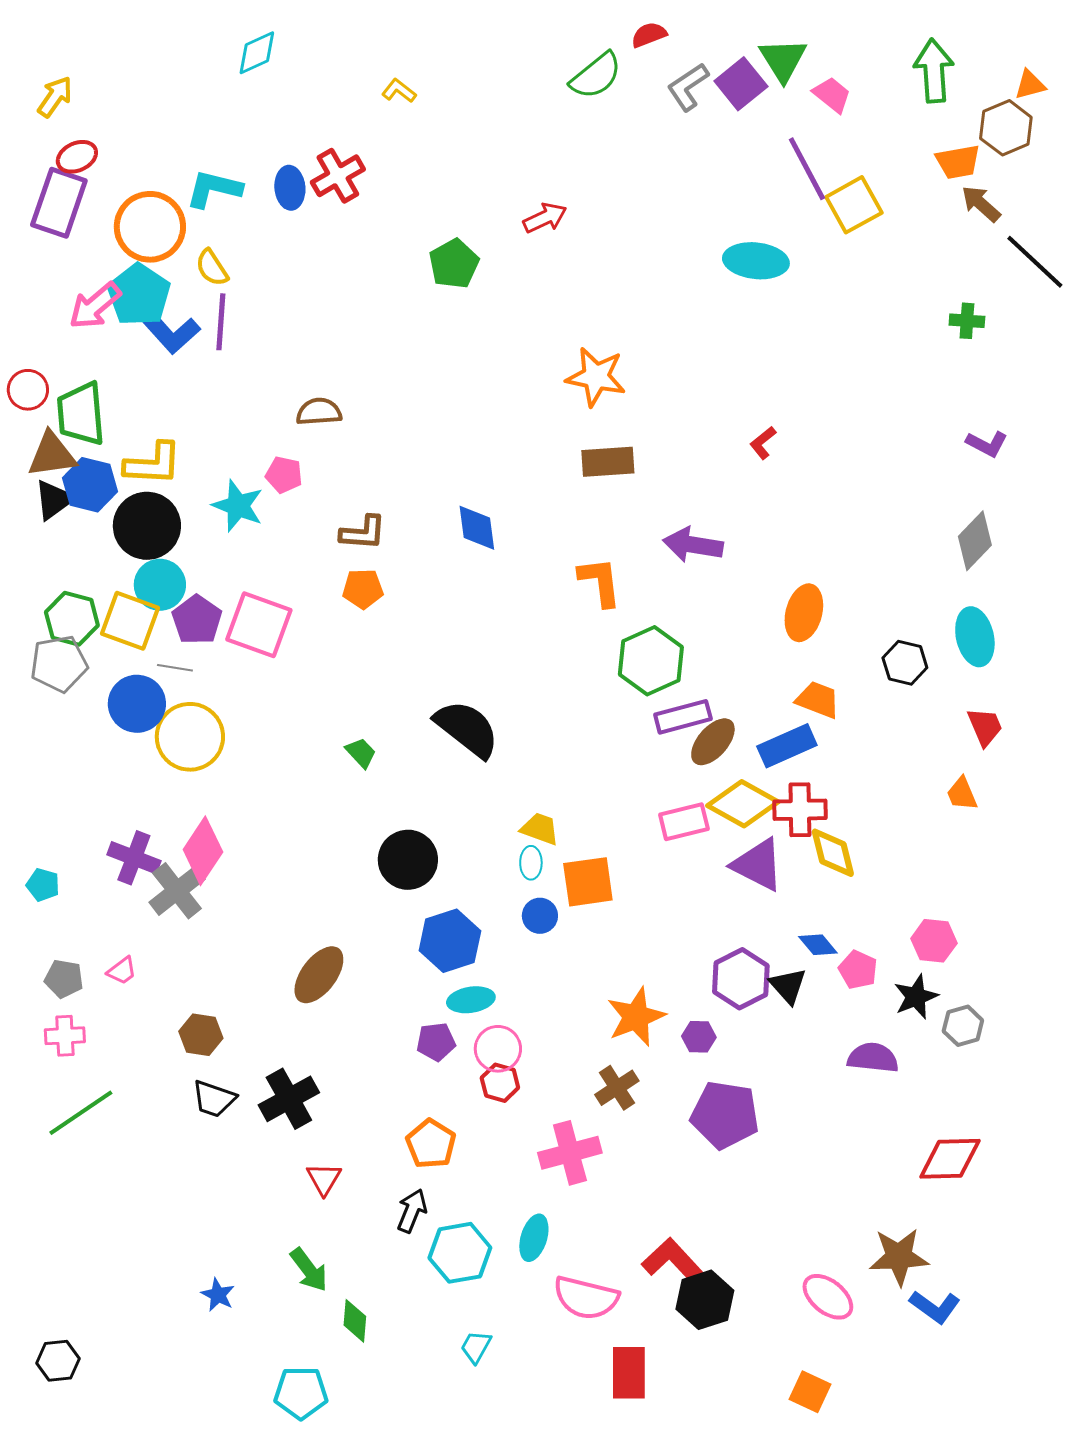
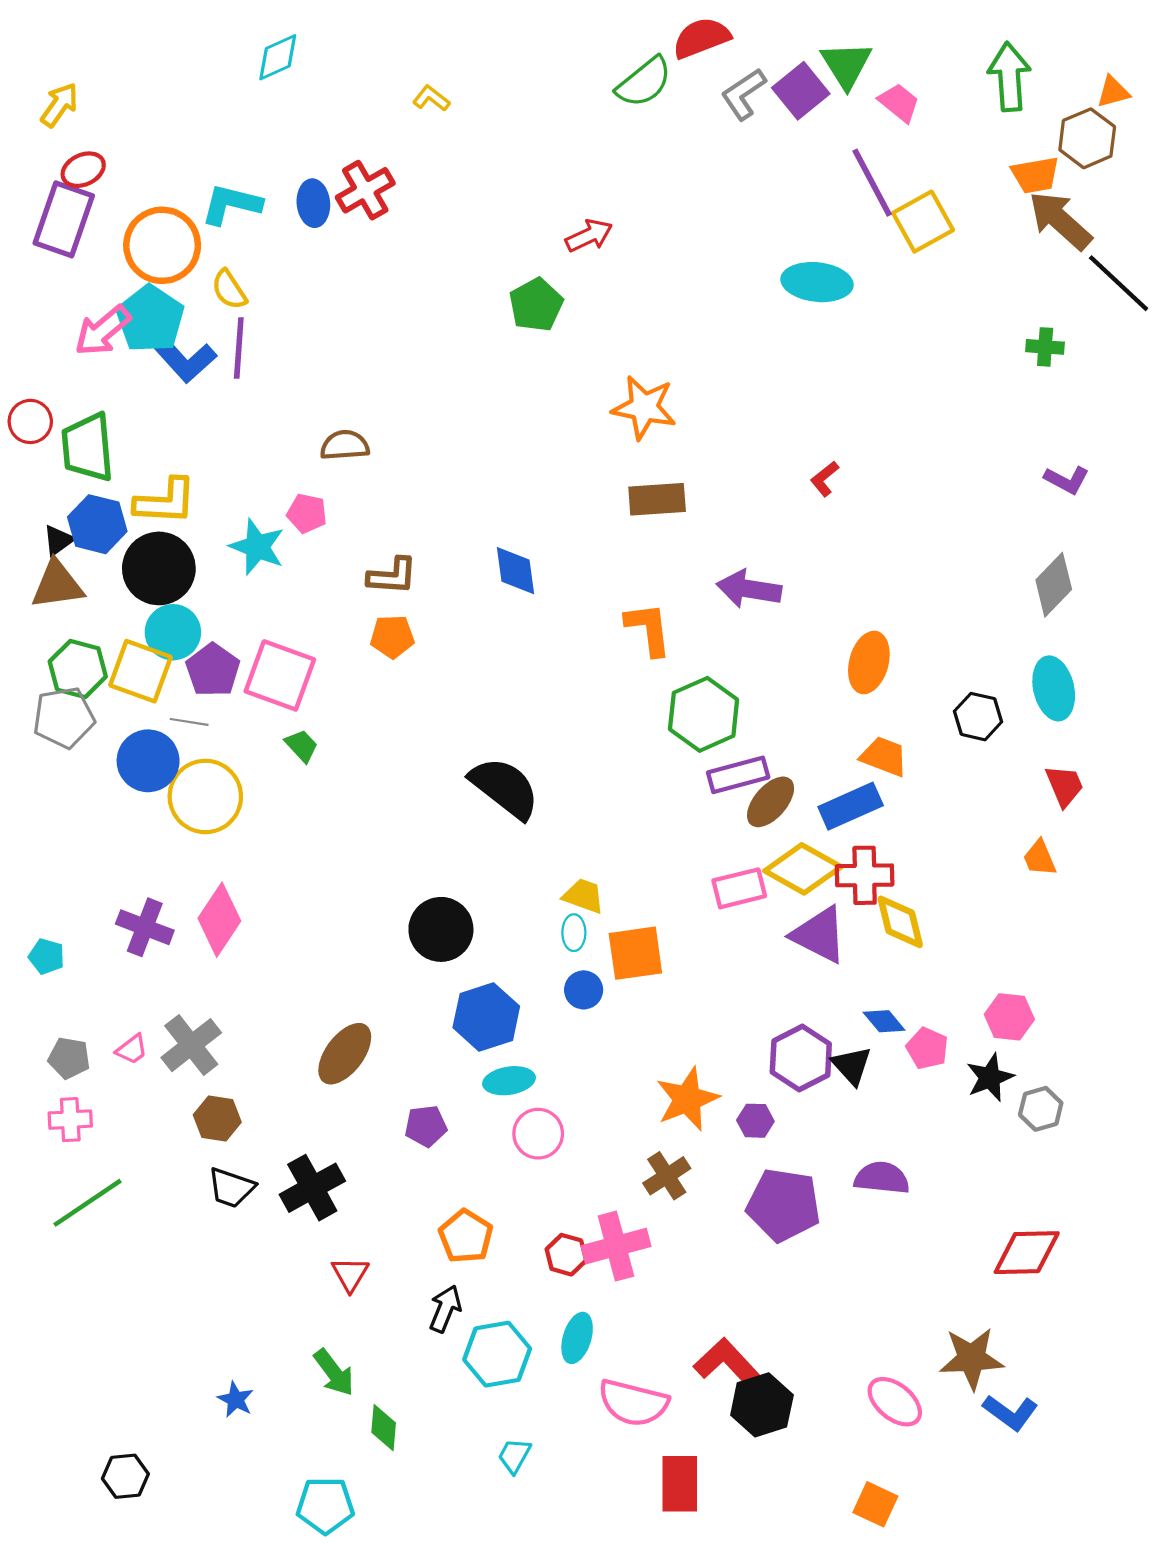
red semicircle: (649, 35) -> (701, 38), size x1.5
brown arrow: (981, 204) -> (1060, 220), size x1.5
green pentagon: (454, 264) -> (536, 305), moved
brown triangle: (52, 455) -> (57, 585), moved
black triangle: (54, 500) -> (58, 540), size x0.7
green trapezoid: (361, 753) -> (302, 746), moved
gray cross: (177, 891) -> (191, 1045), moved
purple pentagon: (436, 1042) -> (426, 1126), moved
purple semicircle: (873, 1058) -> (882, 1178), moved
red hexagon: (500, 1083) -> (566, 1255), moved
black hexagon: (58, 1361) -> (125, 1476), moved

